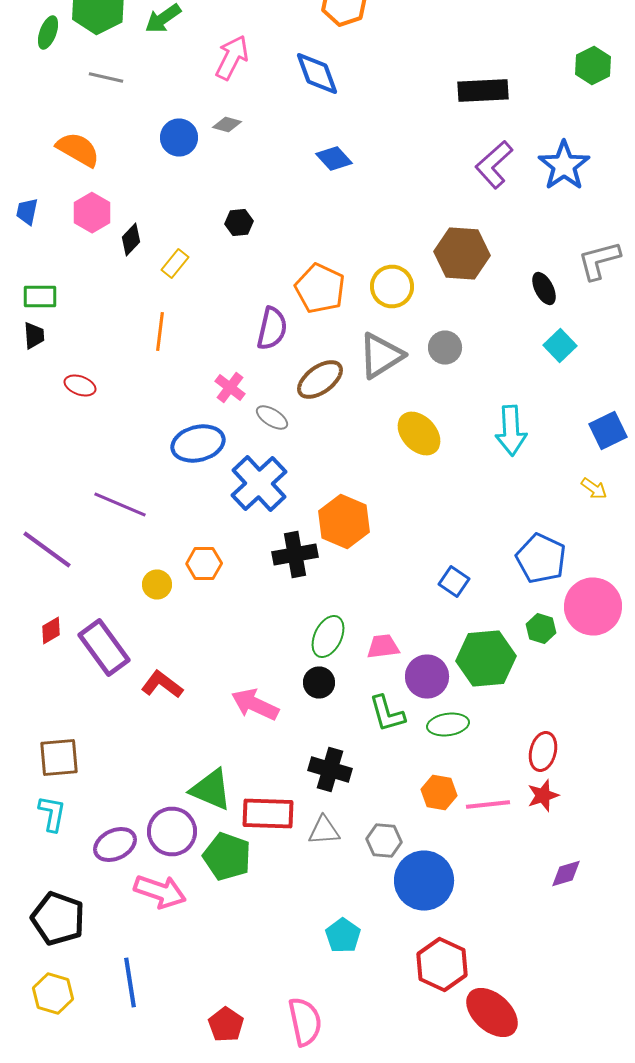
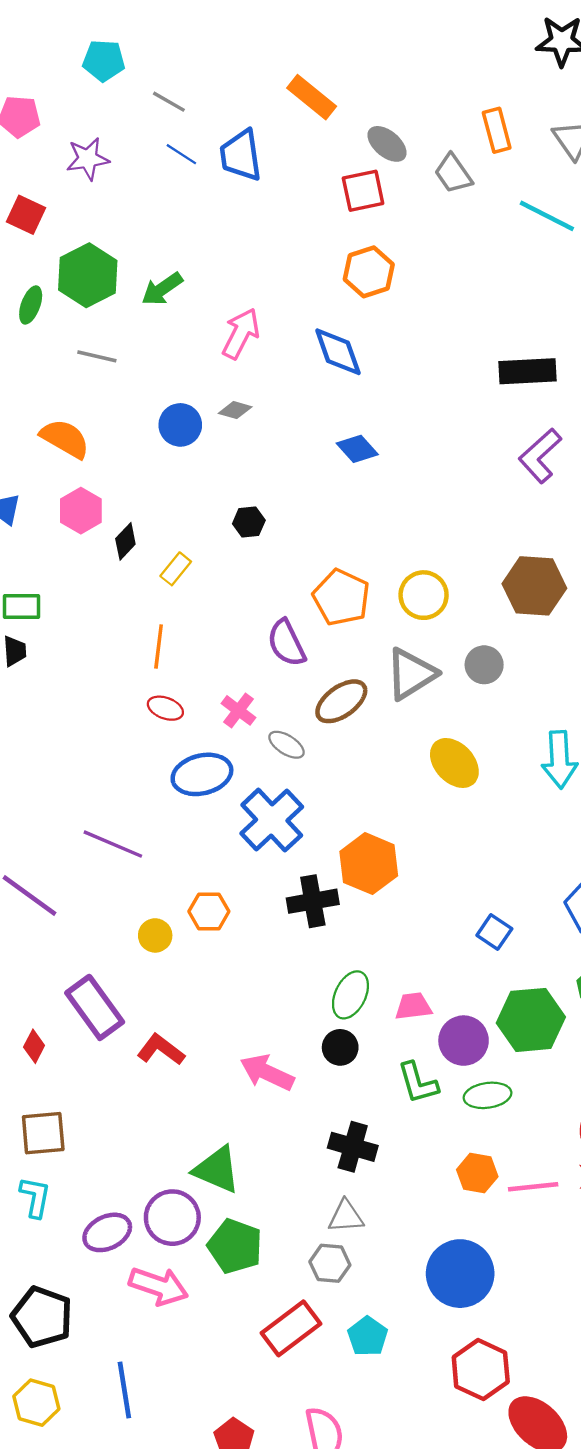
brown hexagon: (462, 254) -> (534, 586), moved
purple semicircle: (272, 328) -> (286, 643), turned 141
red ellipse: (80, 386) -> (165, 708), moved
red diamond: (51, 630) -> (34, 1046), moved, turned -32
red rectangle: (268, 814) -> (291, 1328), moved, turned -39
gray hexagon: (384, 840) -> (330, 1263), moved

